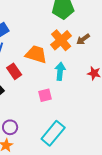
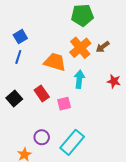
red rectangle: (14, 71) -> (42, 94), moved
purple circle: (10, 127) -> (42, 137), moved

